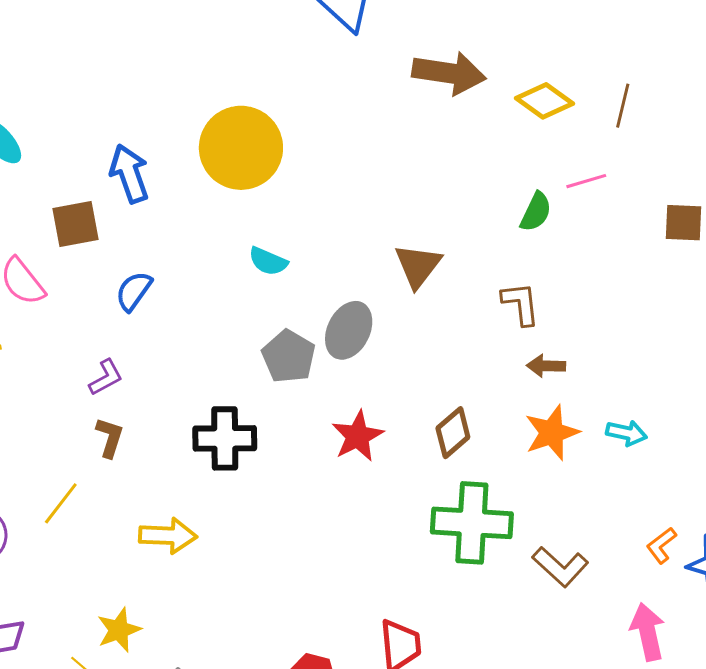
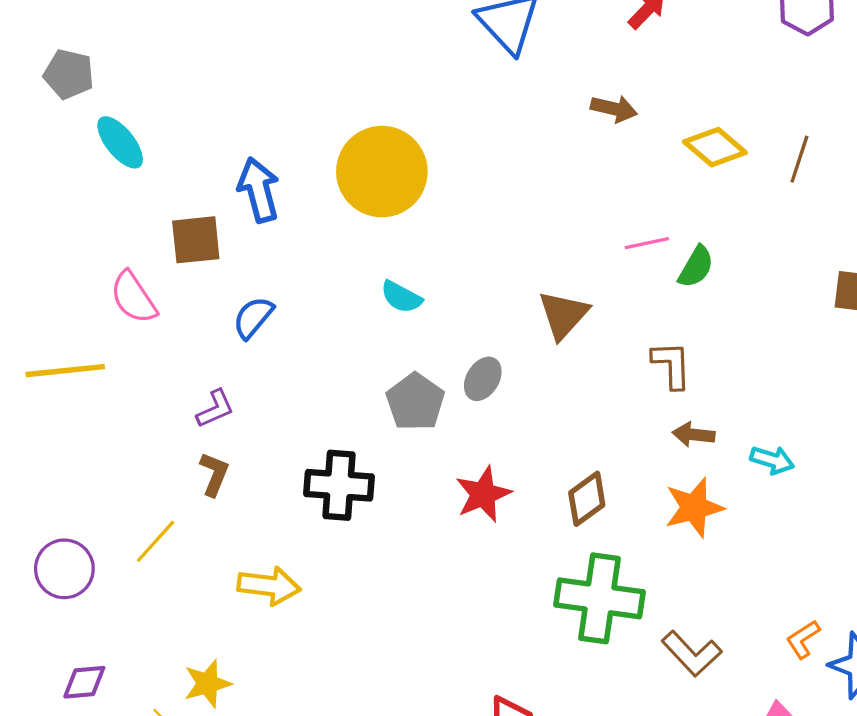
brown arrow: (449, 73) -> (614, 109), size x0.6
pink line: (586, 181) -> (647, 243), moved
gray ellipse: (349, 330) -> (483, 379), size x0.7
cyan arrow: (626, 433) -> (772, 460), moved

